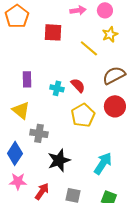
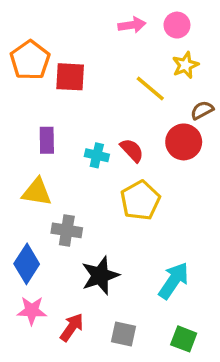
orange pentagon: (17, 16) -> (30, 60), moved
red square: (53, 32) -> (70, 77), moved
brown semicircle: (114, 75) -> (202, 110), moved, size x0.6
red circle: (115, 106) -> (184, 142), moved
yellow triangle: (21, 110) -> (37, 192), turned -30

